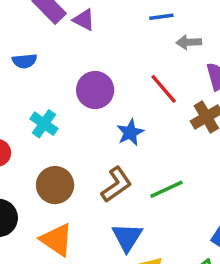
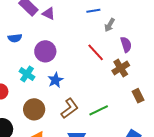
gray arrow: (189, 42) -> (110, 25), turned -56
purple circle: (95, 90) -> (45, 51), moved
blue star: (130, 133) -> (55, 80), moved

